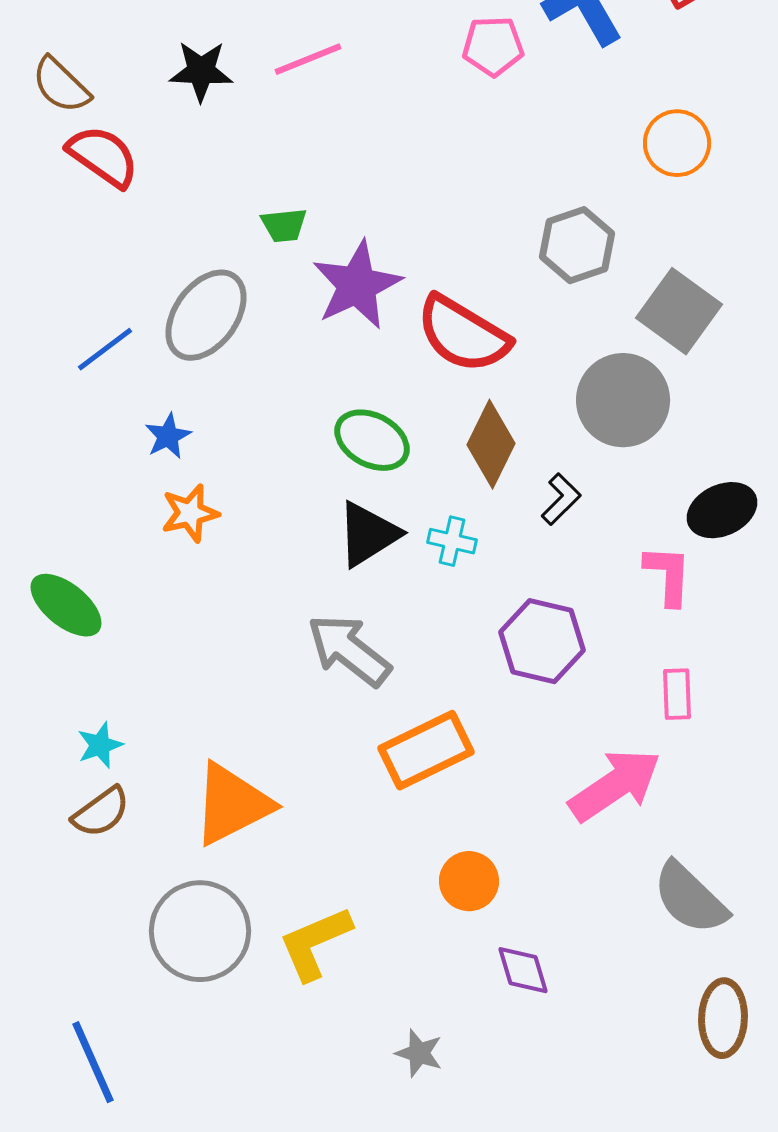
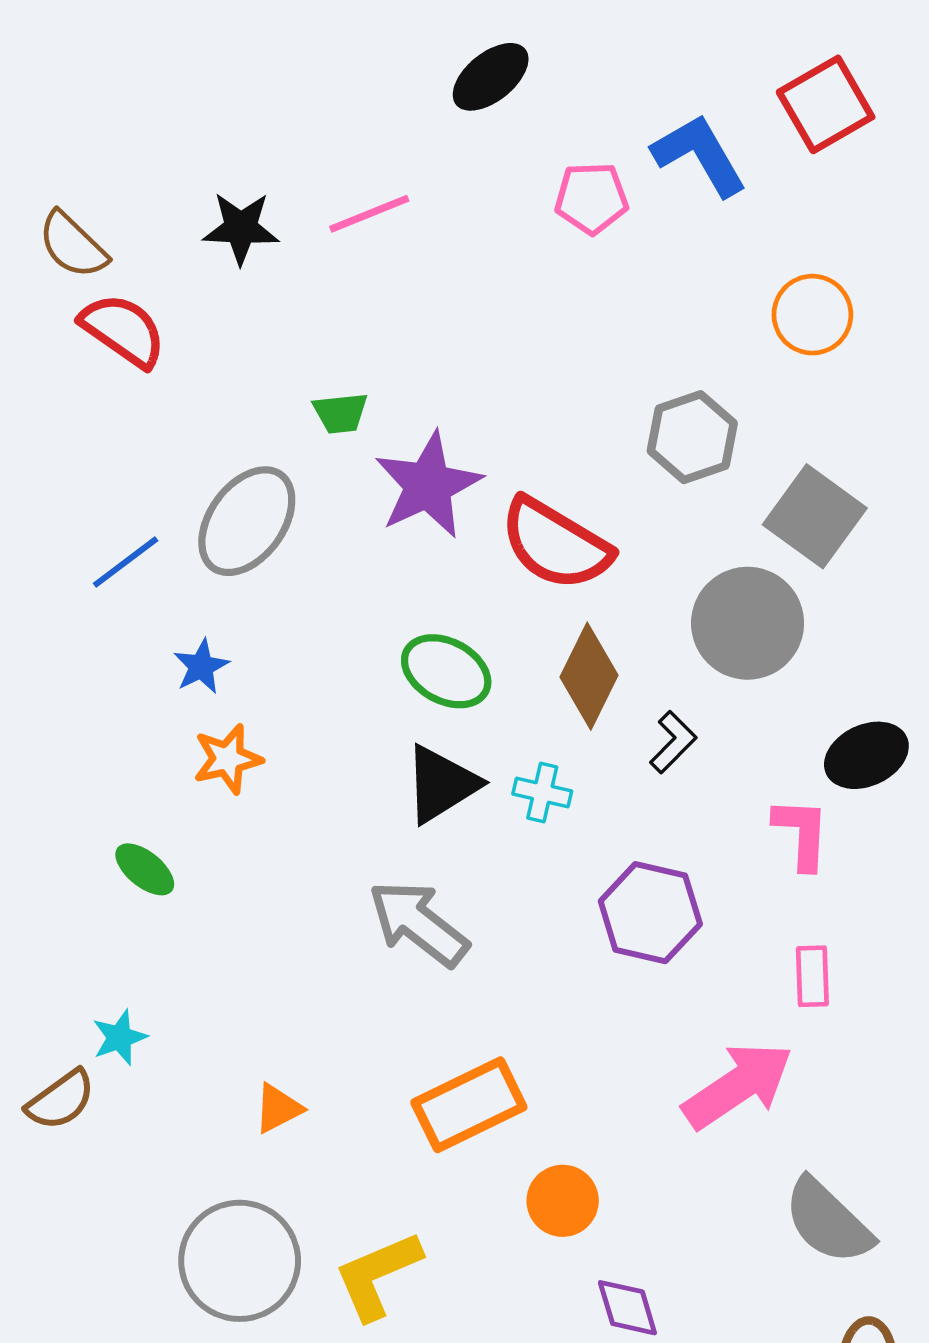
green ellipse: (66, 605) -> (145, 869), moved, size x0.7
orange rectangle: (426, 750) -> (469, 1105), moved
orange triangle: (232, 804) -> (278, 1108), size x0.5
brown semicircle: (101, 812) -> (61, 1100), moved

